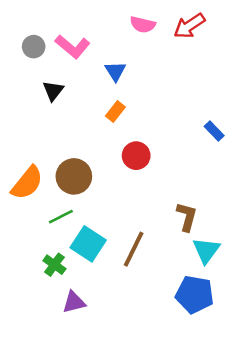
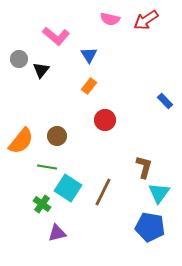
gray circle: (34, 47) -> (19, 59), moved
brown circle: (74, 176) -> (57, 136), size x0.7
green line: (61, 217) -> (47, 167), turned 36

